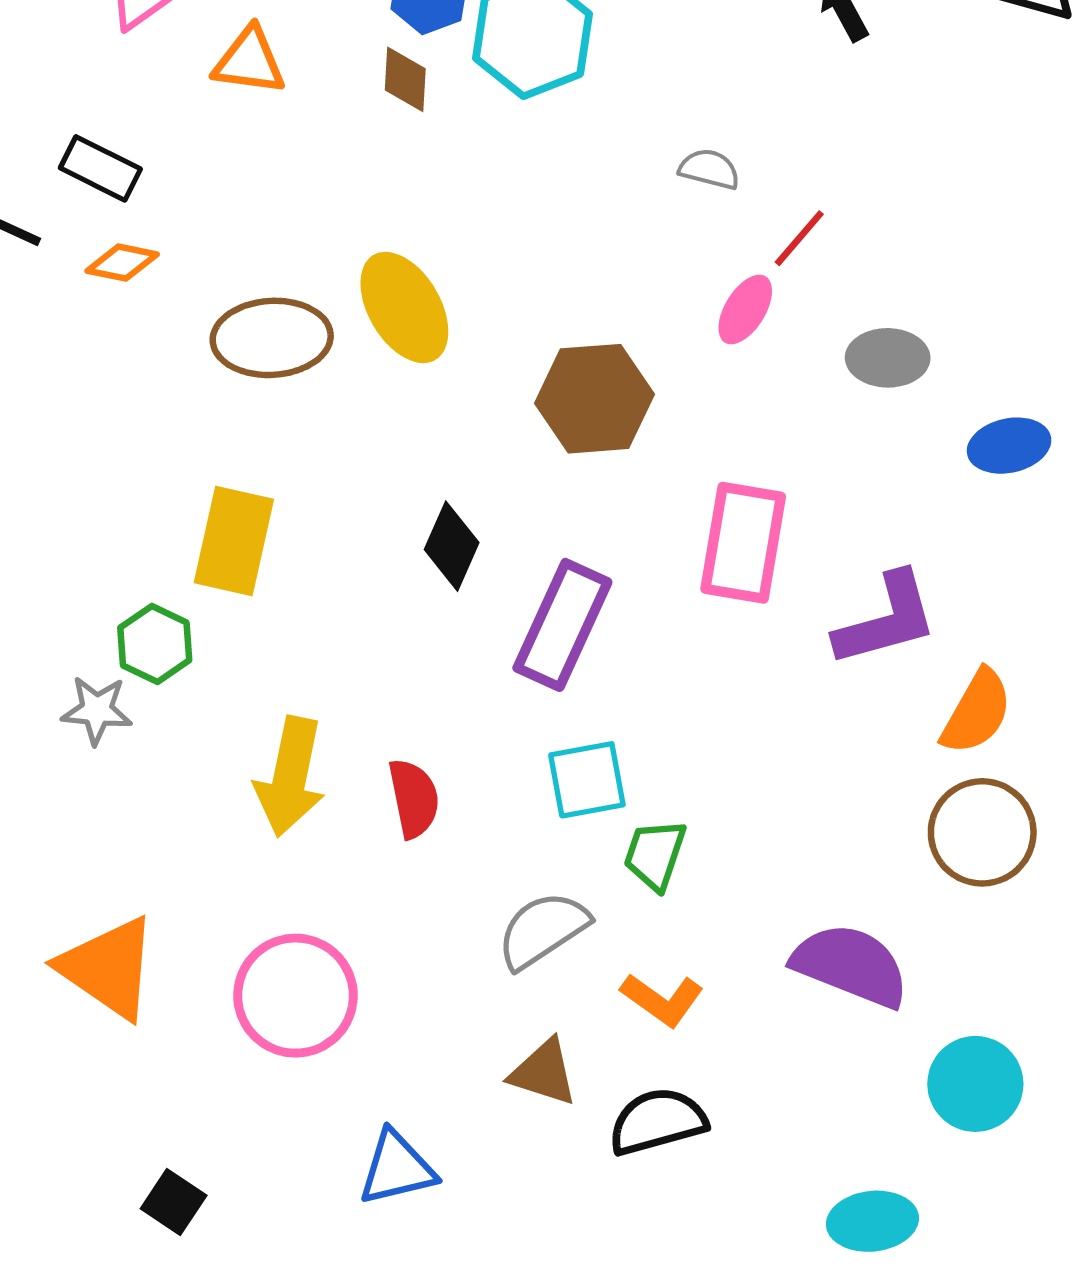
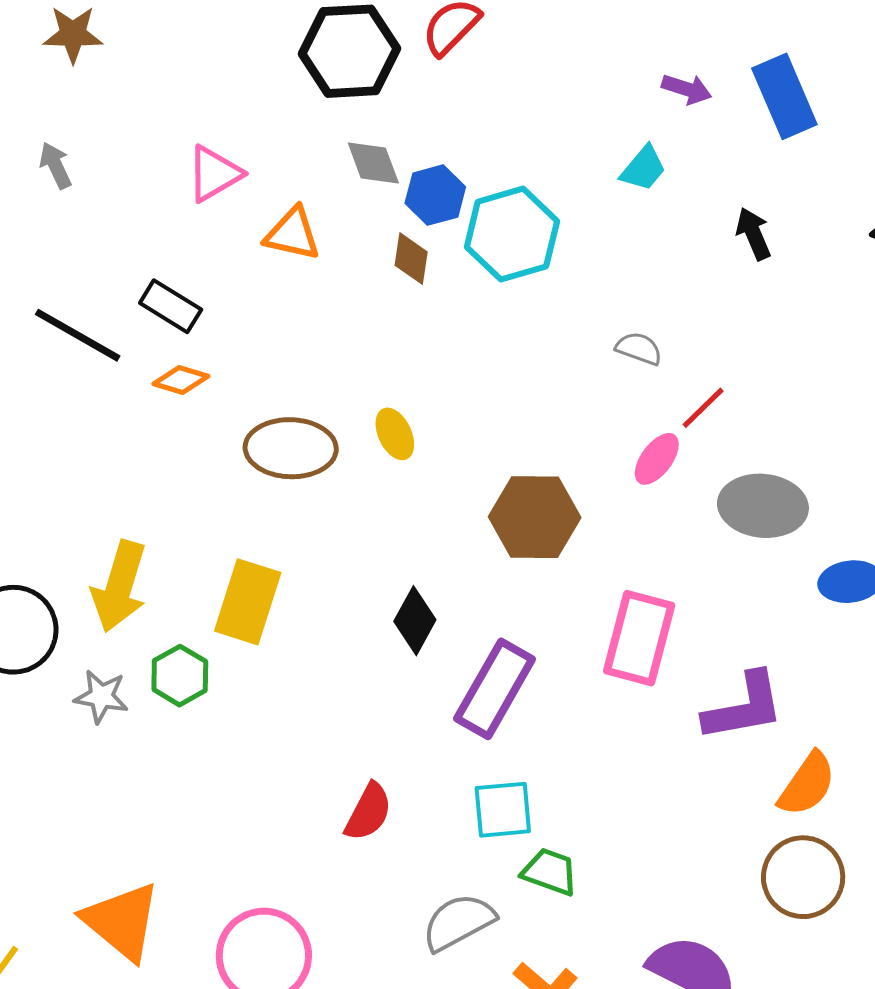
yellow ellipse: (404, 307) -> (395, 434), size x0.6
gray ellipse: (888, 358) -> (763, 506), size x1.4
gray star: (97, 710) -> (101, 697), moved
yellow arrow: (290, 777) -> (119, 586), moved
red semicircle: (414, 798) -> (368, 812), turned 34
green trapezoid: (655, 855) -> (550, 872), turned 86

